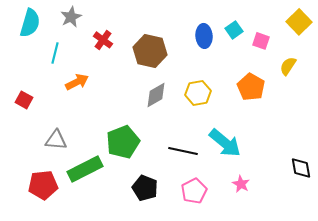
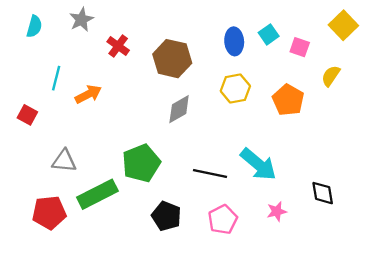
cyan semicircle: (30, 23) -> (34, 26), size x0.7
cyan line: (55, 53) -> (56, 78), moved
yellow hexagon: (198, 93) -> (235, 88), moved
black diamond: (301, 168) -> (323, 193), moved
pink star: (241, 184) -> (277, 211), turned 30

